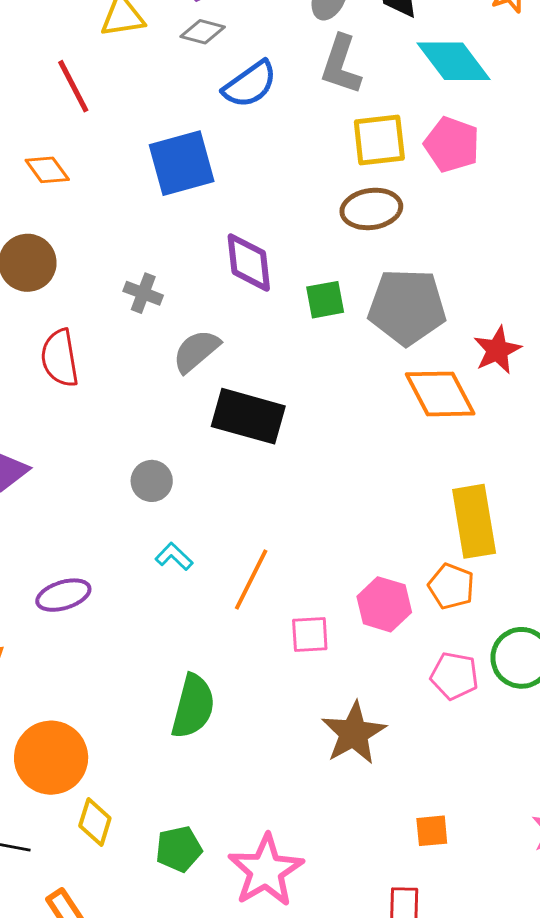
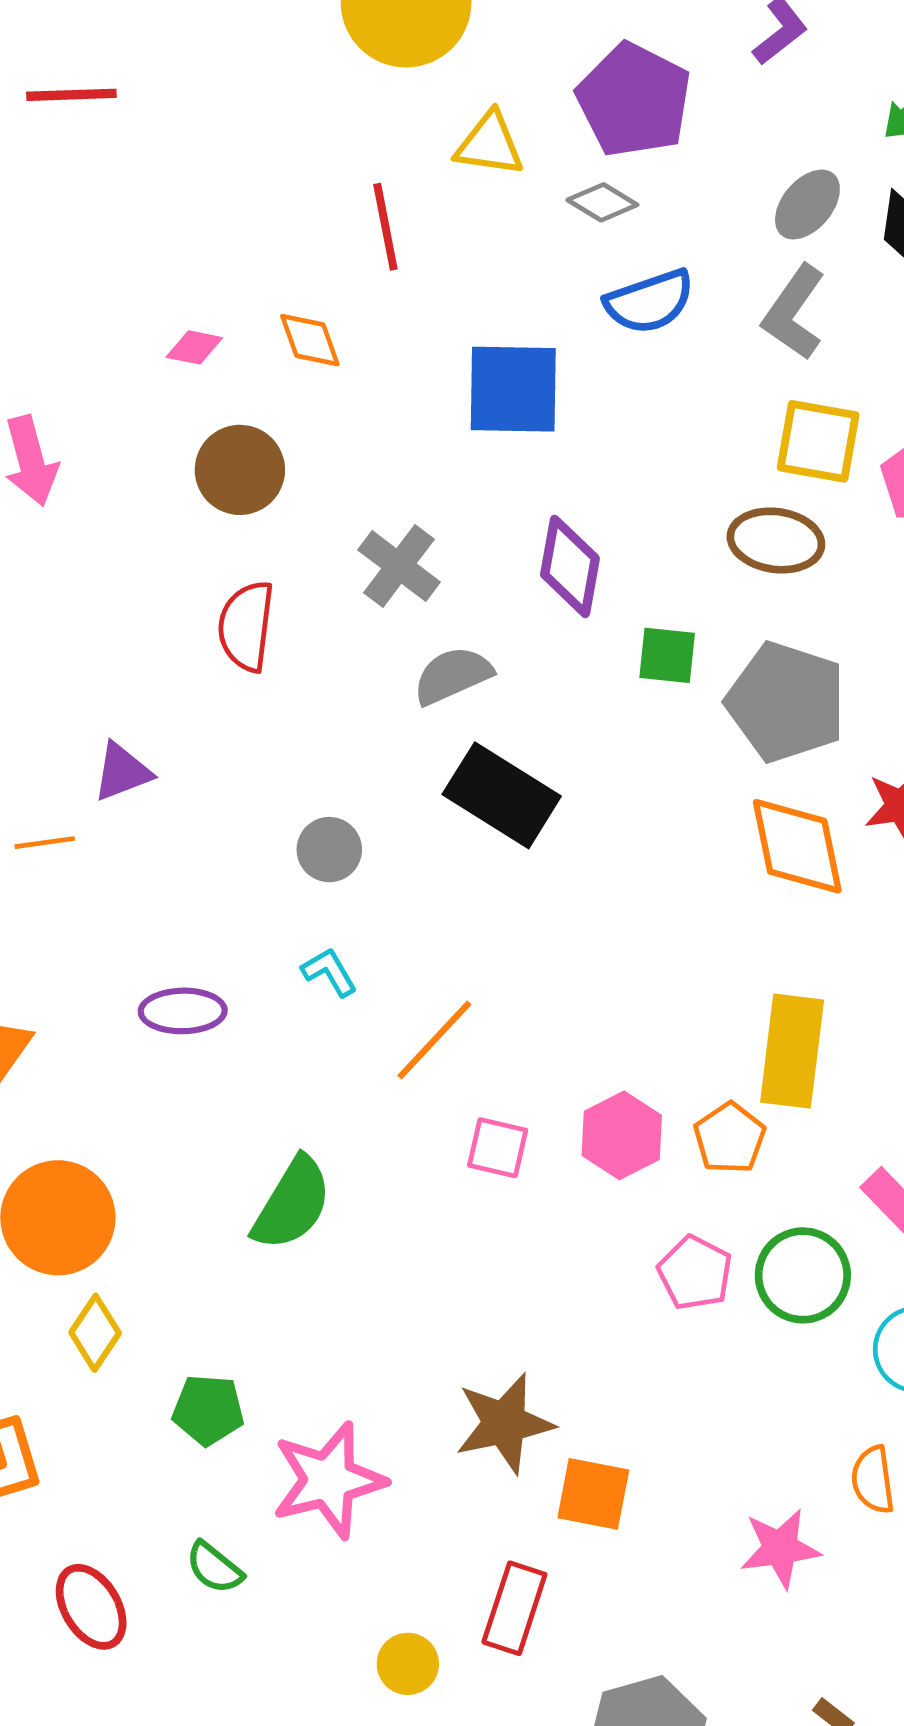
gray cross: (143, 293) -> (399, 566), size x1.4
purple ellipse: (63, 595) -> (183, 1011), moved
brown star: (354, 733) -> (504, 1423), moved
orange square: (432, 831) -> (593, 1494), size x1.4

